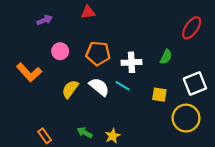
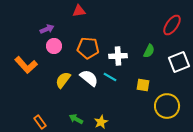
purple arrow: (45, 20) -> (47, 29), moved
white square: (195, 84) -> (179, 62), moved

